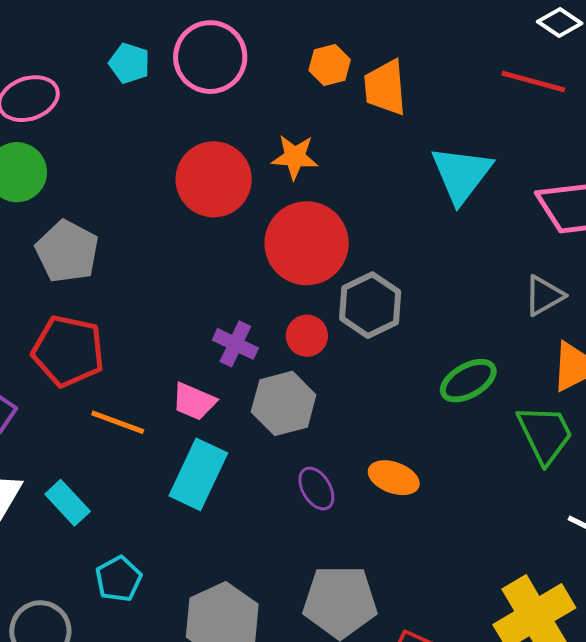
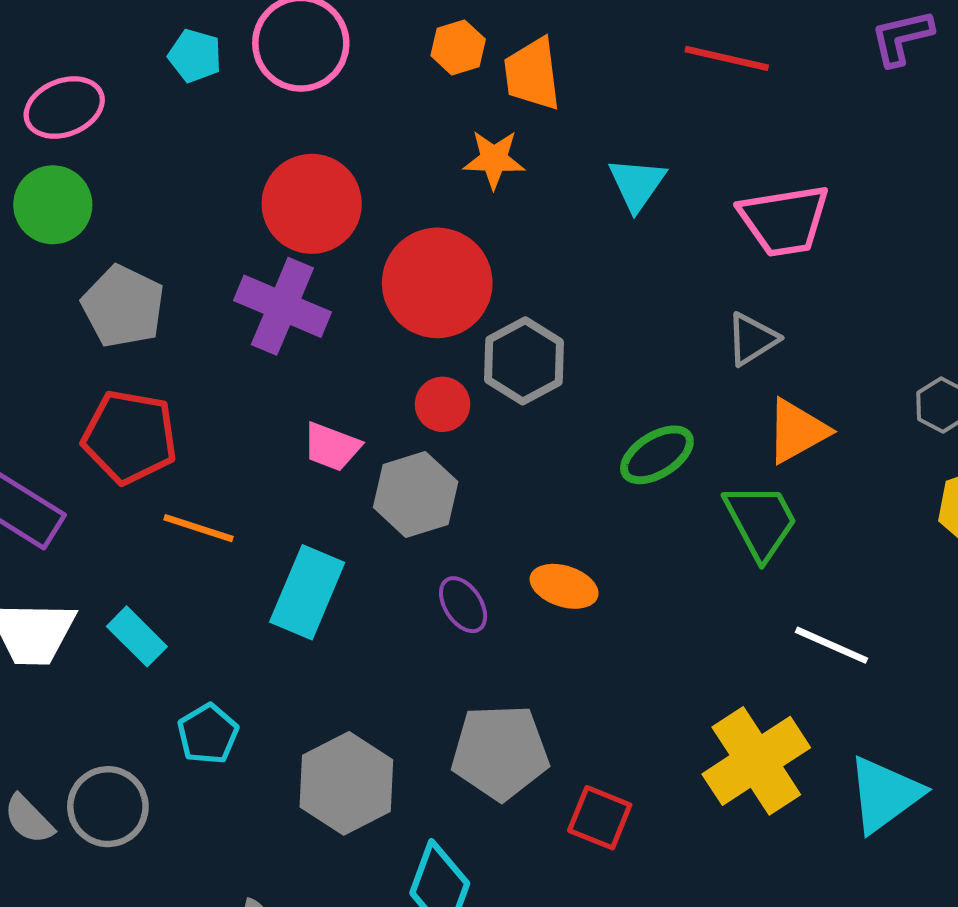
orange star: (295, 157) -> (494, 159), moved
cyan triangle: (461, 174) -> (637, 184), size x0.7
purple cross: (235, 344) -> (282, 306), moved, size x1.6
pink trapezoid: (194, 401) -> (332, 447), moved

